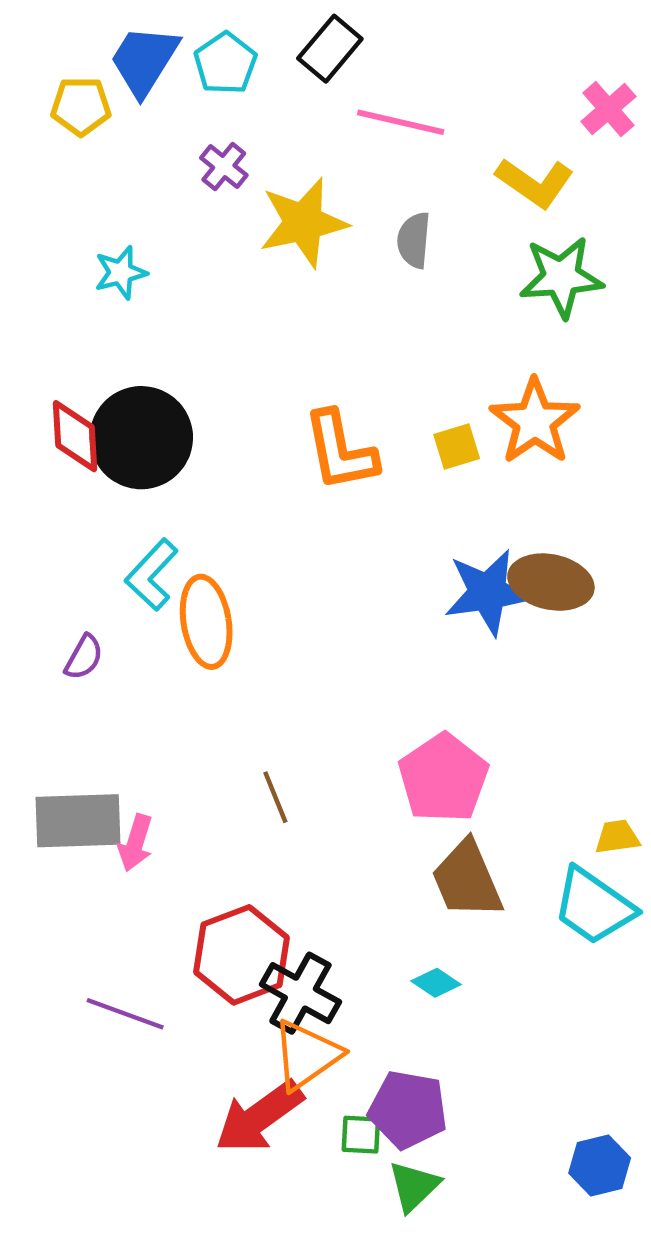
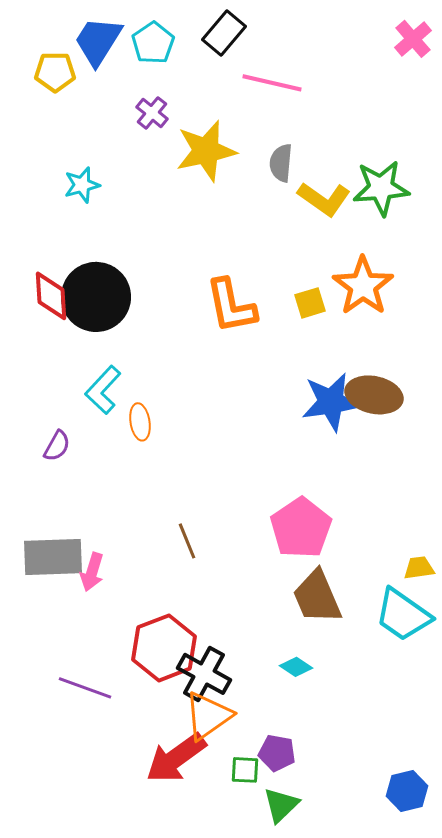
pink cross: (608, 109) -> (413, 39), moved
yellow L-shape: (535, 183) -> (324, 199), moved
orange ellipse: (206, 622) -> (140, 422), size x0.6
purple pentagon: (408, 1110) -> (277, 753), size x0.7

